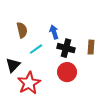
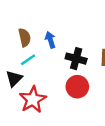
blue arrow: (54, 32) -> (50, 40), moved
cyan line: (36, 49) -> (28, 60), moved

